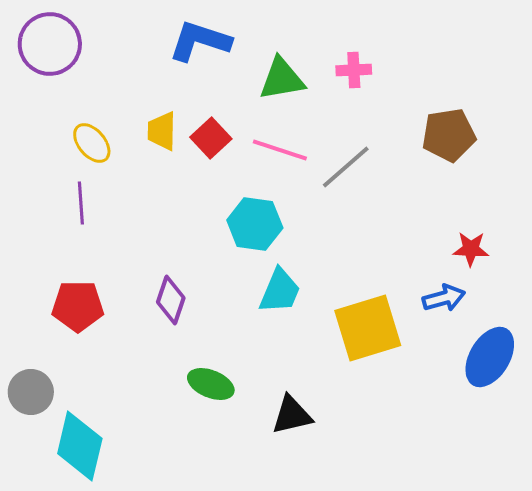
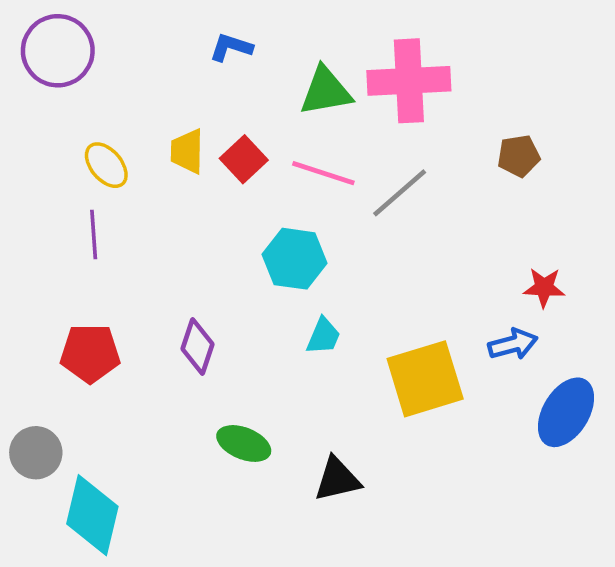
blue L-shape: (200, 41) -> (231, 47), size x0.6
pink cross: (354, 70) -> (409, 81), size x2.0
brown pentagon: (449, 135) -> (519, 156), size x0.7
cyan trapezoid: (280, 291) -> (323, 336), size x0.7

